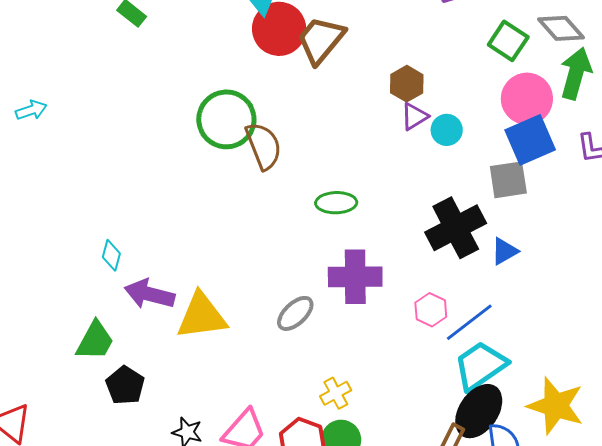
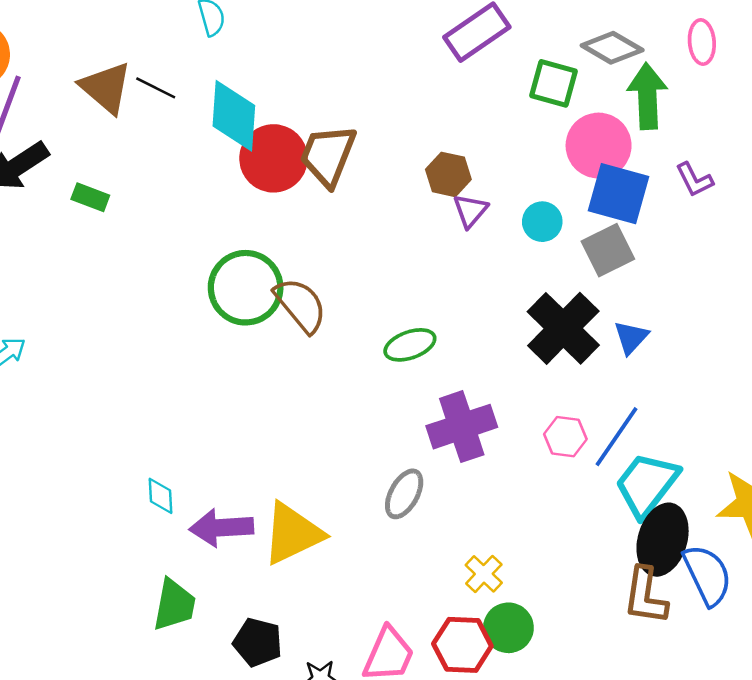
cyan circle: (447, 130) -> (542, 222), moved
blue square: (530, 140) -> (619, 194), turned -33
black pentagon: (125, 385) -> (258, 642), moved

